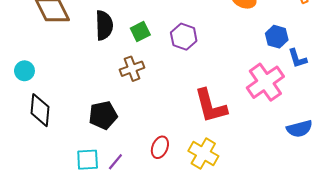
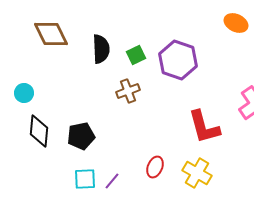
purple hexagon: (184, 37) -> (178, 60), size x1.5
black pentagon: (103, 115) -> (81, 136), moved

